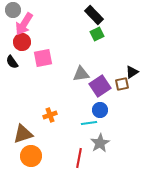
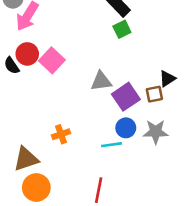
red circle: (22, 42) -> (27, 54), moved
pink square: (43, 58) -> (52, 60), turned -36
gray star: (100, 143) -> (156, 132), moved, turned 30

